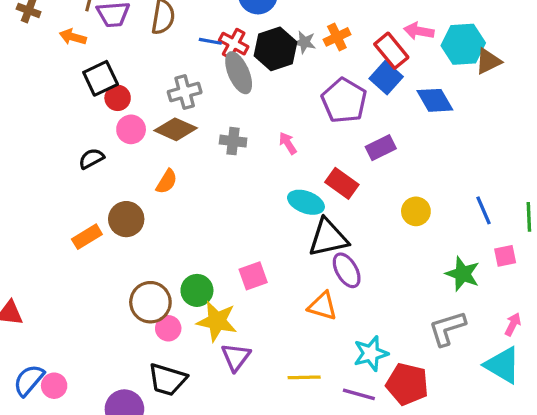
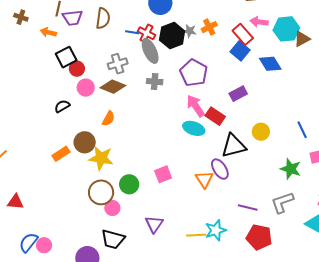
purple pentagon: (344, 101) -> (194, 73), moved
gray cross: (233, 141) -> (155, 82), moved
pink arrow: (288, 143) -> (196, 106), moved, size x1.6
black triangle: (328, 238) -> (234, 146), moved
orange triangle: (323, 306) -> (204, 179), moved, turned 42
yellow star: (217, 321) -> (101, 158), moved
cyan star: (371, 353) -> (216, 230), moved
purple line: (359, 394) -> (248, 207), moved

